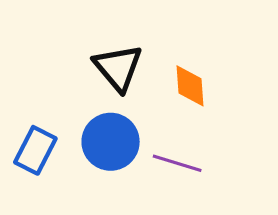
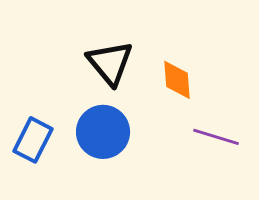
purple line: (177, 163) -> (216, 137), moved

